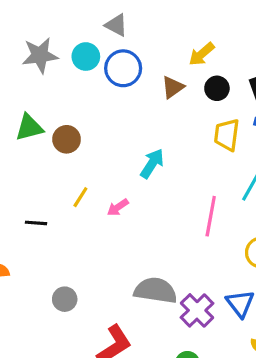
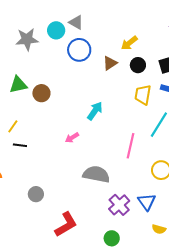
cyan circle: (86, 57) -> (56, 30), moved
yellow line: (80, 197) -> (13, 126), moved
gray semicircle: (155, 290) -> (96, 174), moved

